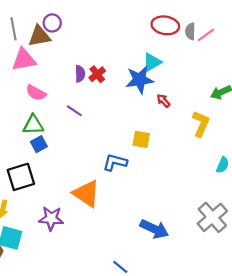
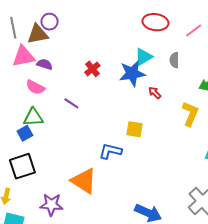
gray semicircle: (190, 31) -> (174, 60), moved
purple semicircle: (80, 74) -> (45, 64), moved, turned -70
blue square: (39, 144) -> (25, 133), moved

